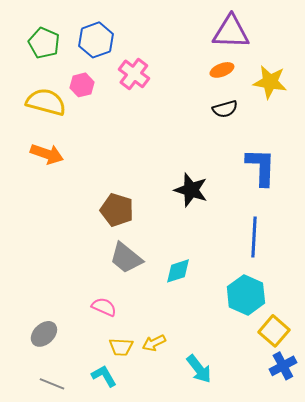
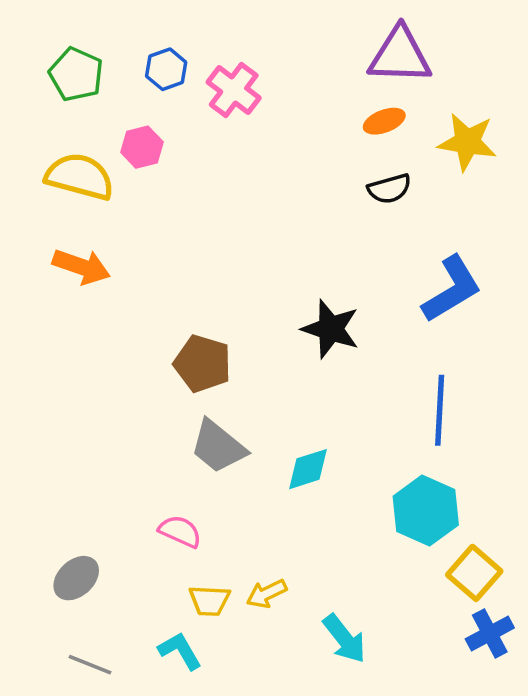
blue hexagon: (96, 40) -> (166, 69), size x0.7
pink cross: (134, 74) -> (234, 90), moved
blue L-shape: (261, 167) -> (452, 289), turned 57

